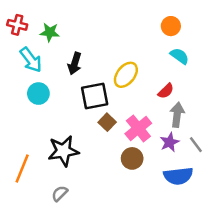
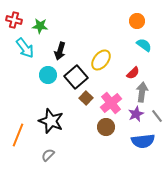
cyan circle: (38, 94) -> (48, 75), moved
black square: (95, 96) -> (76, 77), turned -30
black star: (63, 151) -> (51, 121), turned 30

